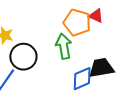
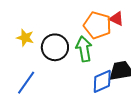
black circle: (23, 57) -> (55, 47), moved

